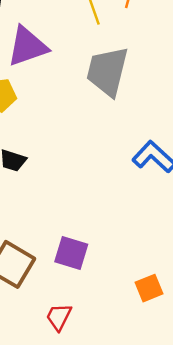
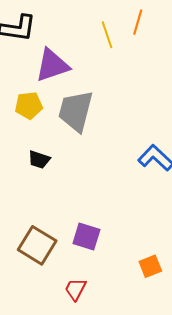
gray trapezoid: (107, 71) -> (76, 111), moved

